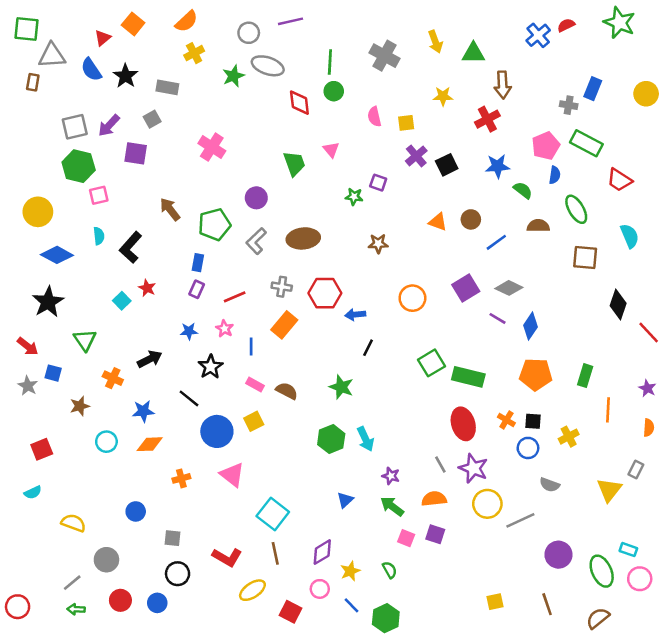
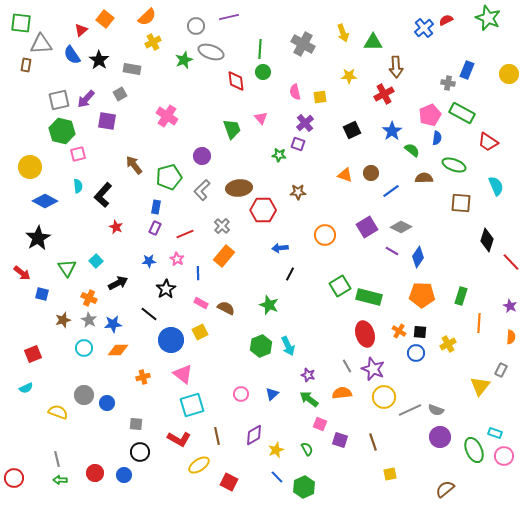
purple cross: (416, 156) -> (305, 123), moved
blue star: (498, 166) -> (392, 131), turned -30
green ellipse: (576, 209) -> (454, 165), turned -40
gray cross: (282, 287) -> (222, 226), turned 35
red hexagon: (325, 293) -> (263, 210), moved
cyan square: (122, 301) -> (96, 261), moved
gray star: (28, 386) -> (89, 320), moved
gray semicircle: (550, 485) -> (436, 410), moved
cyan square: (273, 514) -> (192, 405), moved, turned 35
purple square: (435, 534) -> (340, 440), moved
gray circle: (106, 560) -> (84, 395), moved
gray line: (72, 583) -> (57, 459), turned -63
pink circle: (320, 589) -> (241, 394), moved
brown line: (547, 604) -> (373, 442), moved
brown semicircle: (598, 618) -> (445, 489), moved

